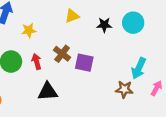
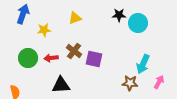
yellow triangle: (72, 16) -> (75, 18), moved
black star: (104, 25) -> (119, 15), moved
red arrow: (37, 62) -> (51, 58), turned -80

